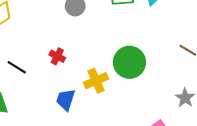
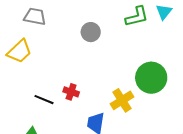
red cross: (57, 56) -> (71, 92), moved

